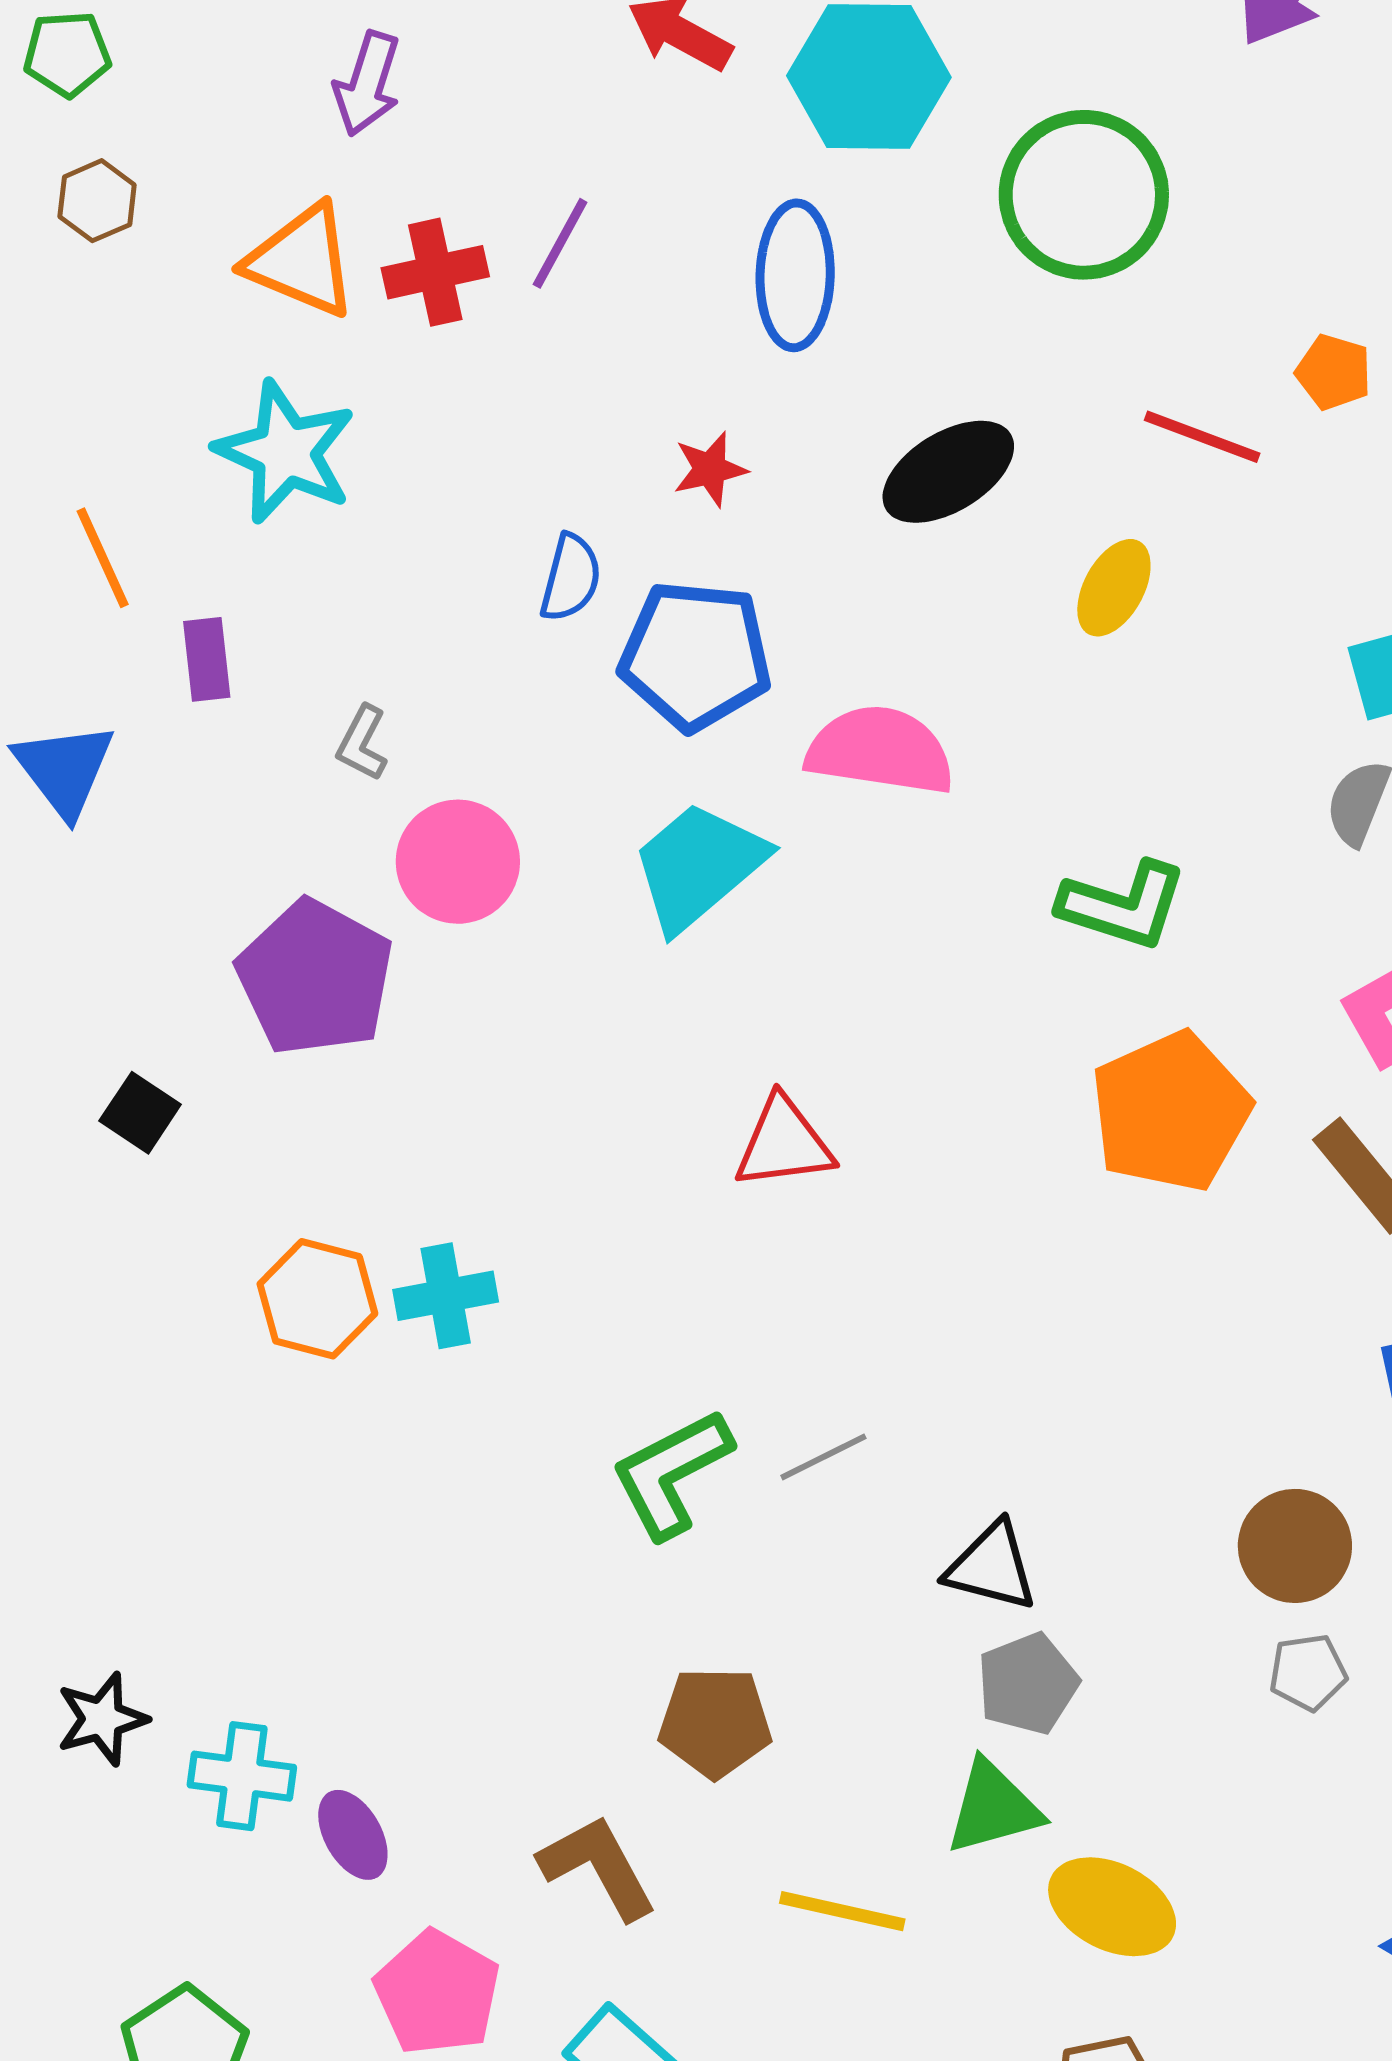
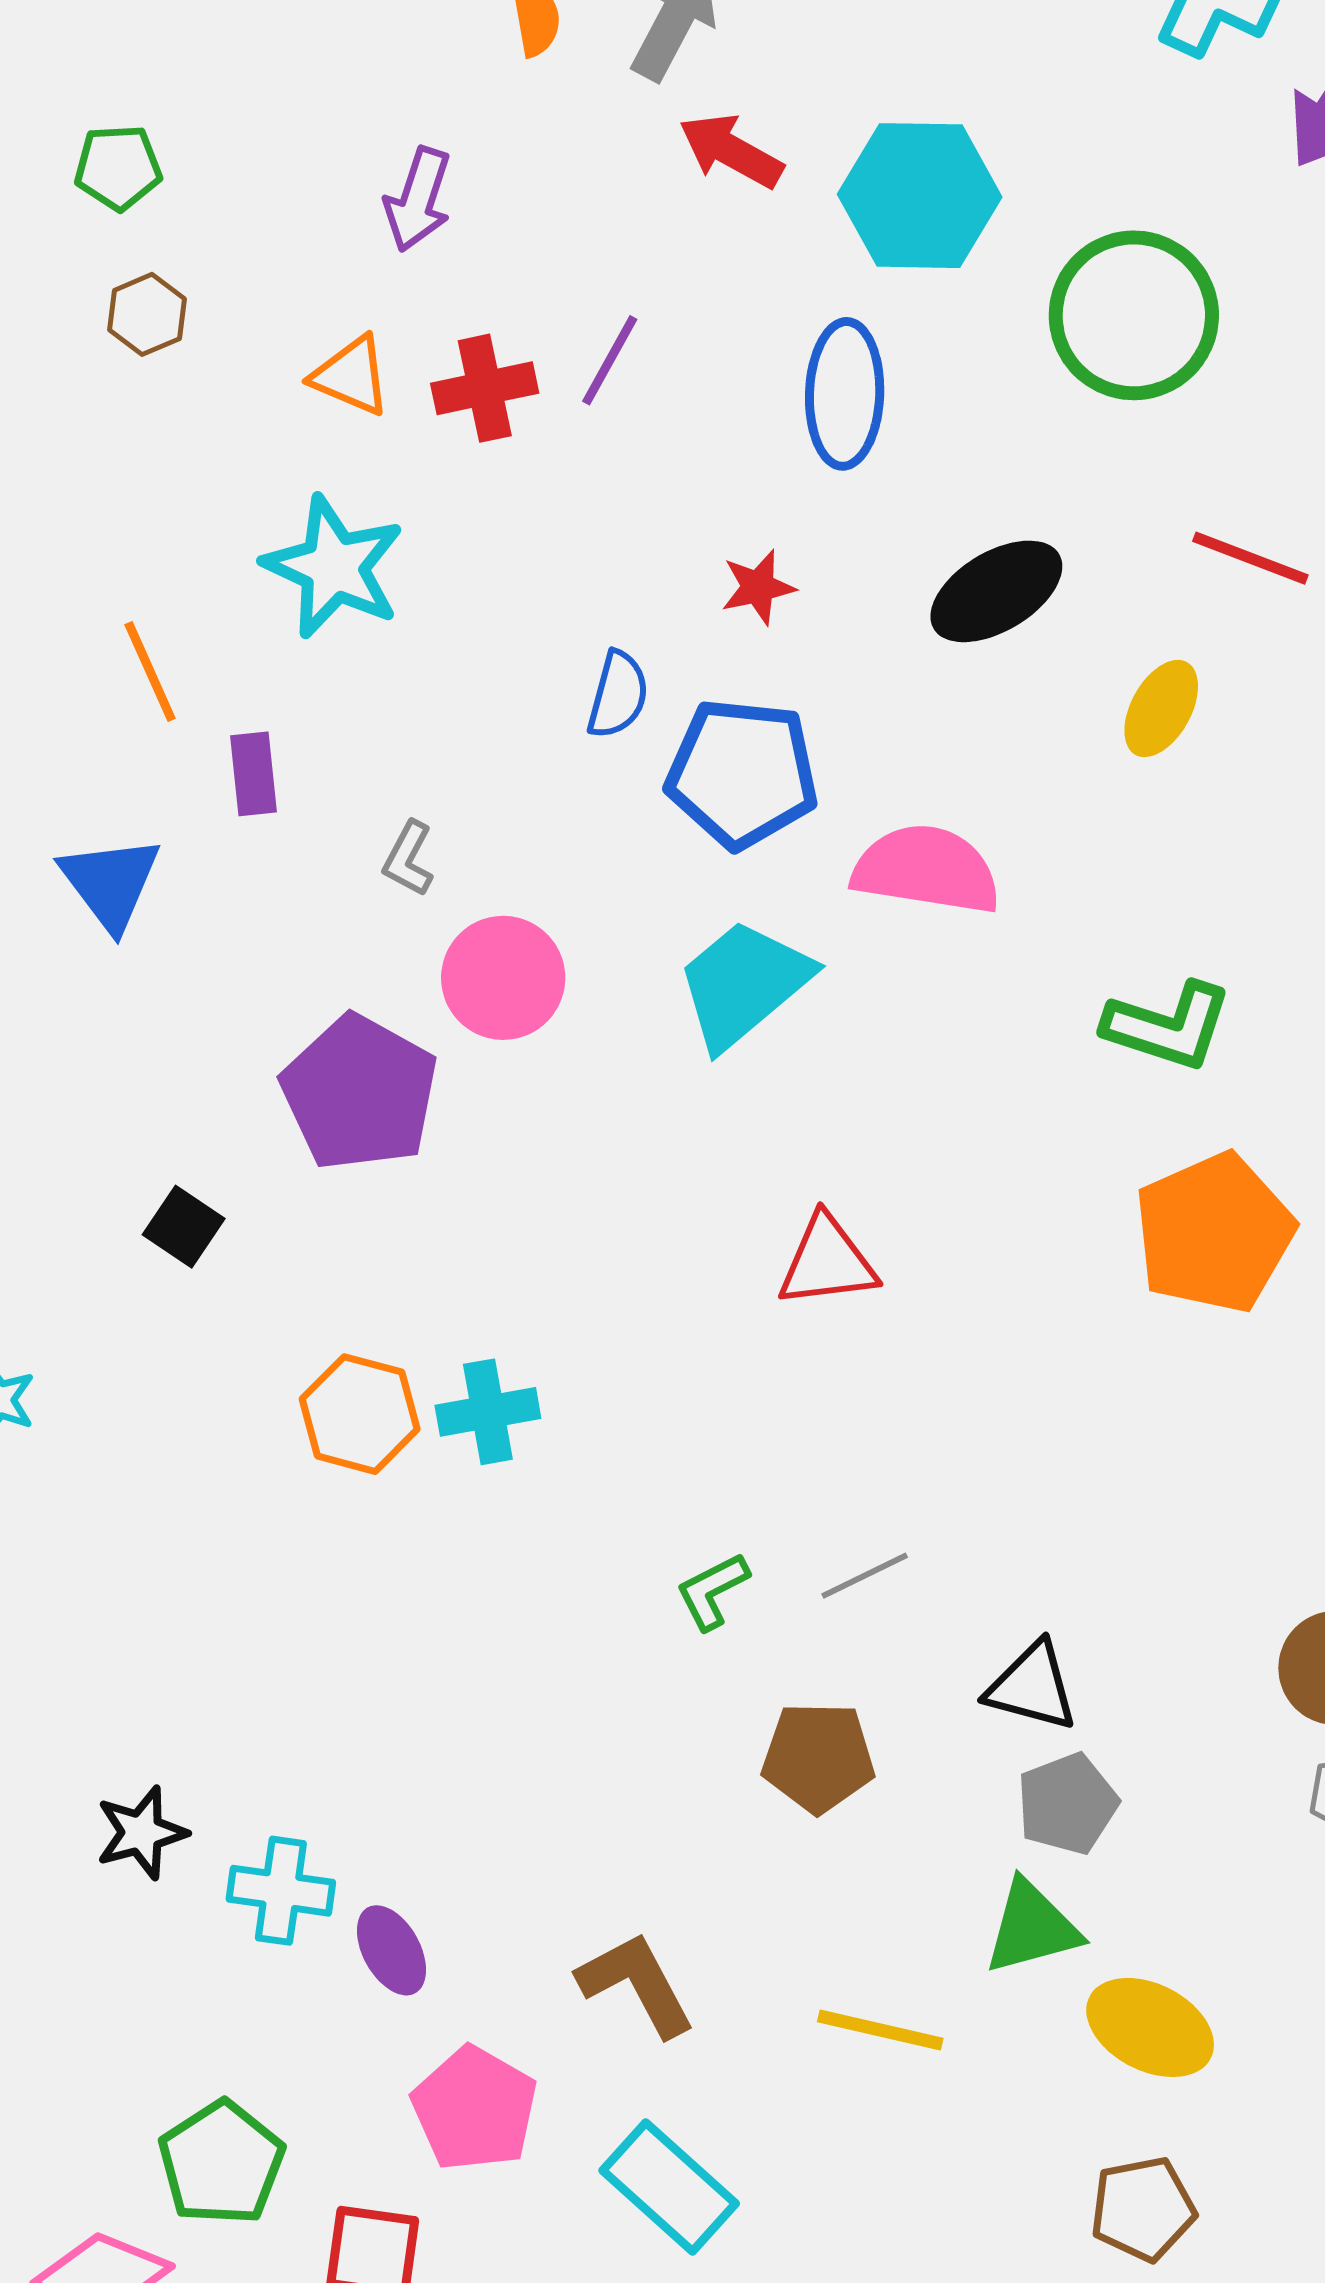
orange triangle: (302, 261) -> (351, 376), size x0.7
green L-shape: (671, 1473) -> (712, 1591), size x0.6
brown pentagon: (715, 1722) -> (818, 1757), moved

